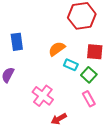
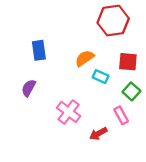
green square: (89, 75) -> (131, 91), moved
red arrow: (59, 119) -> (98, 134), moved

